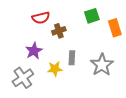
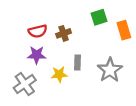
red semicircle: (41, 18) -> (38, 31), moved
purple star: (34, 51) -> (37, 55), turned 30

